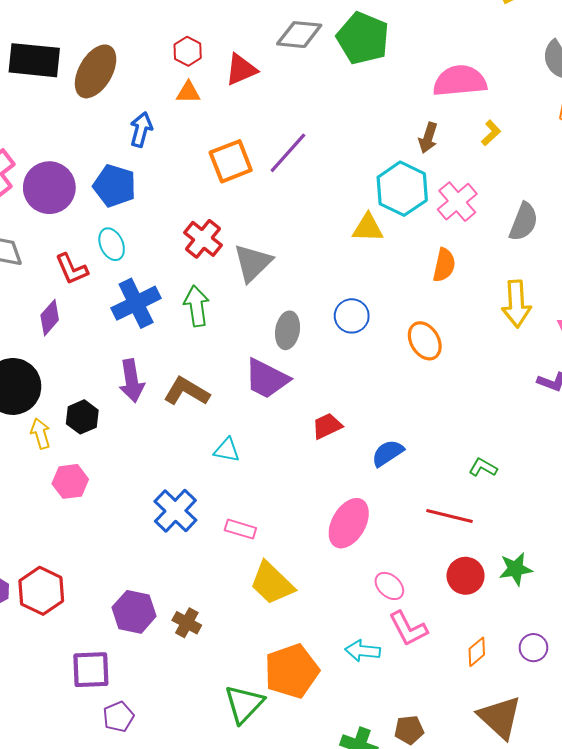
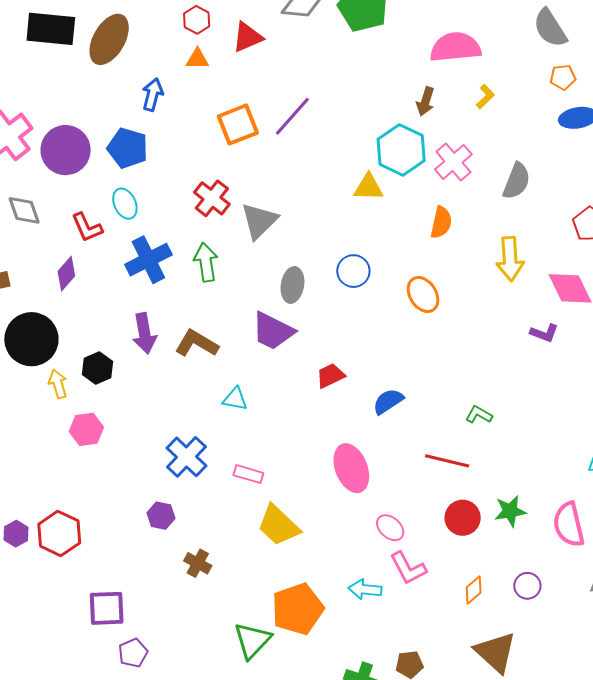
pink ellipse: (349, 523) -> (351, 468), turned -51
purple hexagon: (134, 612) -> (161, 516), moved, size x0.7

